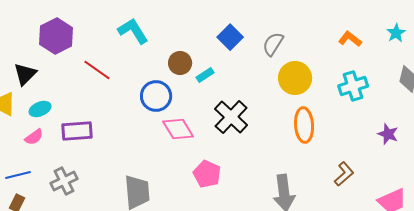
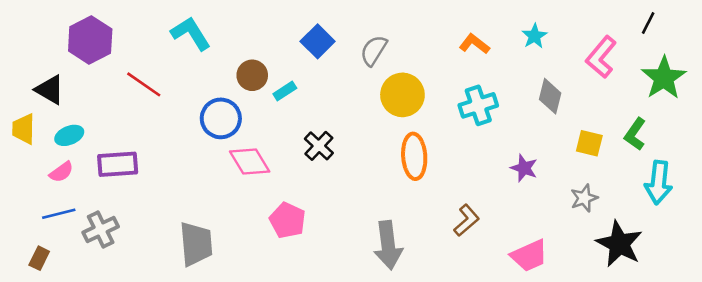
black triangle: (25, 74) -> (50, 90), turned -45
black cross: (231, 117) -> (319, 146), size x0.7
blue line: (18, 175) -> (59, 214), moved

